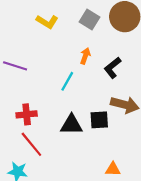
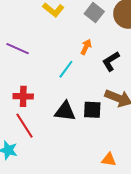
orange triangle: (113, 169) -> (109, 160), moved

